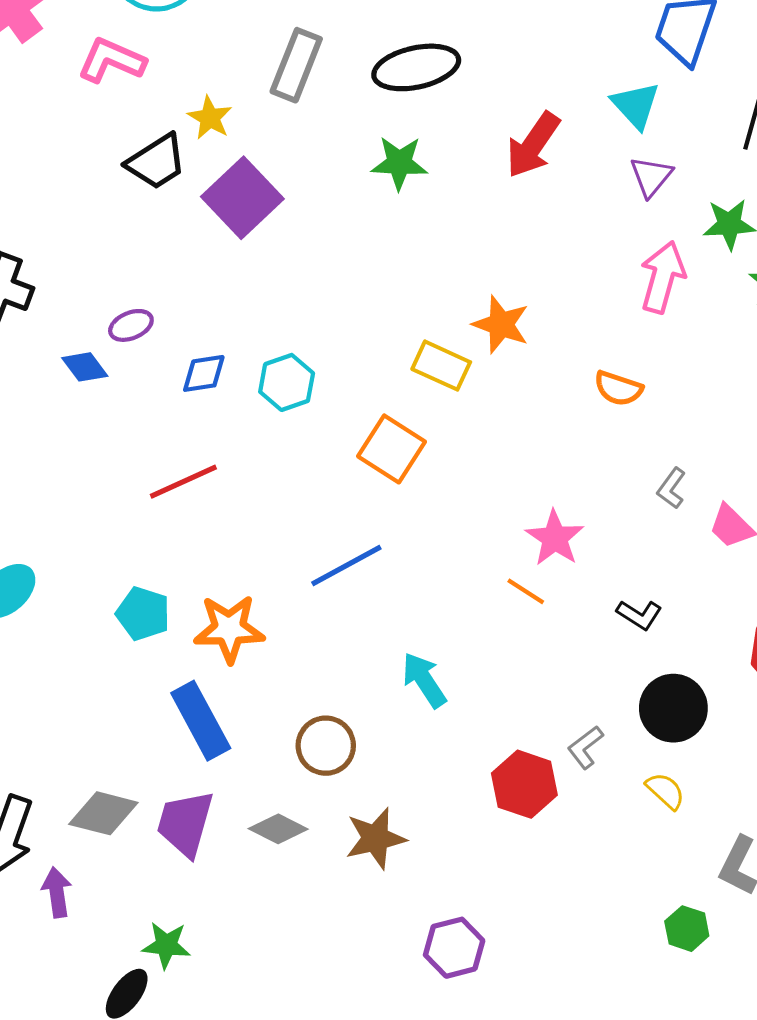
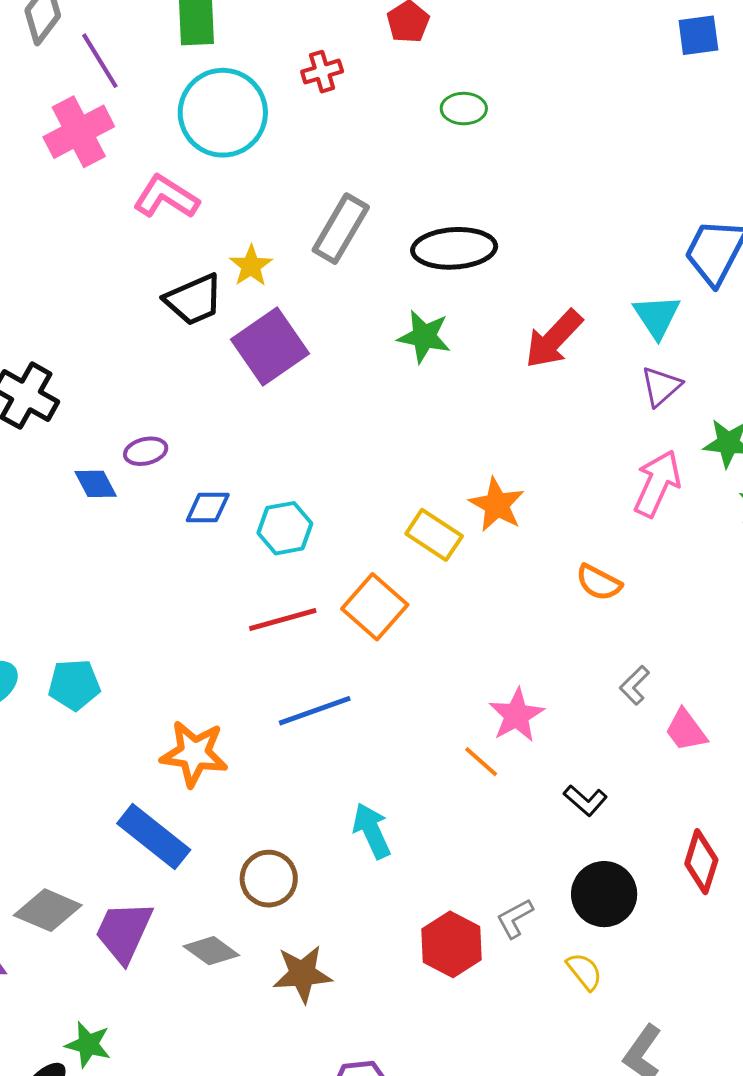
red line: (183, 482) -> (283, 620), moved
cyan pentagon: (143, 614) -> (74, 685), moved, turned -30
blue rectangle: (201, 721) -> (154, 837), turned -32

